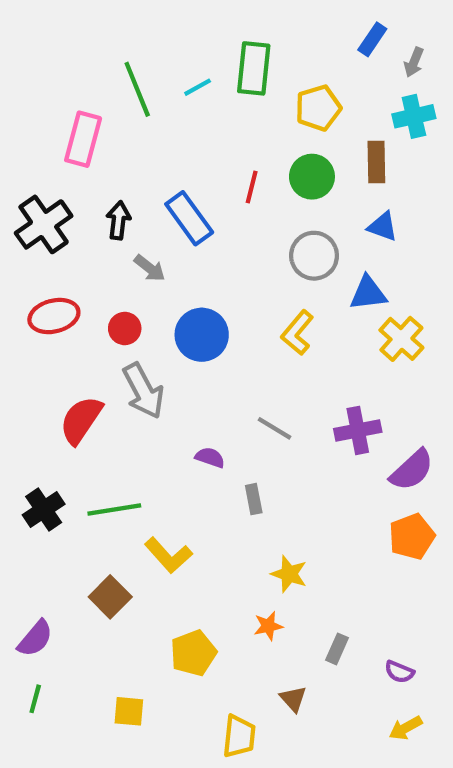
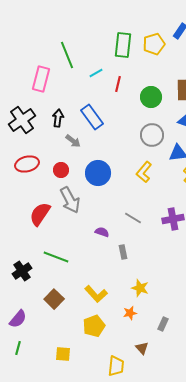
cyan line: (198, 87) -> (96, 73), moved
yellow pentagon: (318, 108) -> (154, 44), moved
red line: (252, 187) -> (118, 84), moved
black cross: (44, 509) -> (22, 271), moved
green line: (114, 509) -> (56, 257), turned 30
yellow L-shape: (168, 555) -> (96, 294), moved

